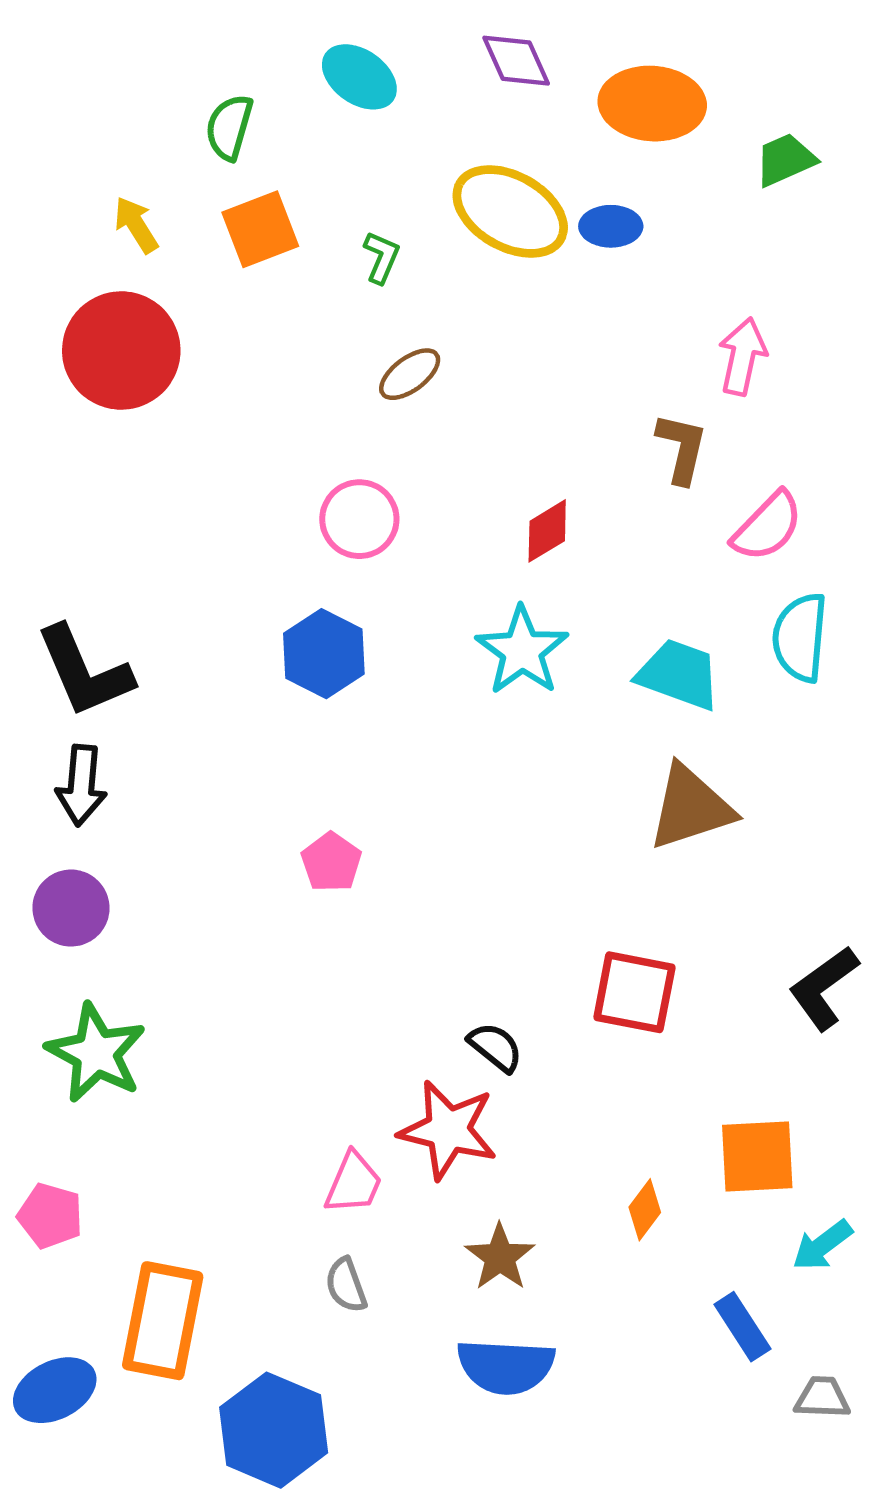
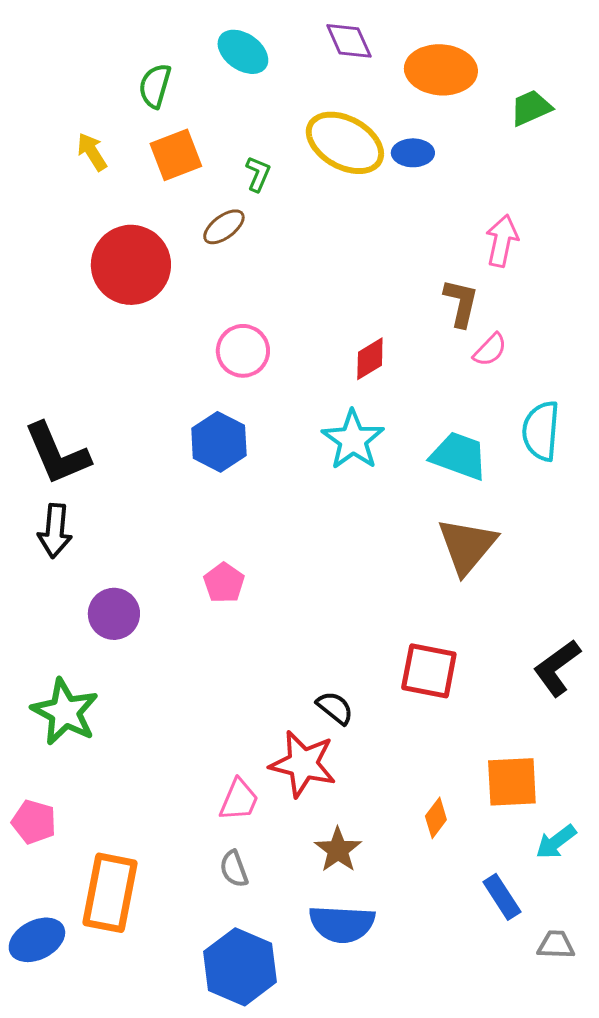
red circle: (121, 351) -> (131, 265), moved
brown ellipse: (410, 374) -> (224, 227), moved
pink semicircle: (768, 526) -> (490, 350), moved, size x0.7
brown triangle: (691, 807) -> (467, 546), turned -32
purple circle: (71, 908) -> (114, 614), moved
blue hexagon: (274, 1430) -> (240, 967), moved

